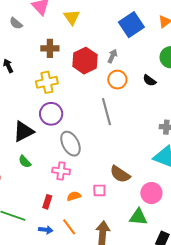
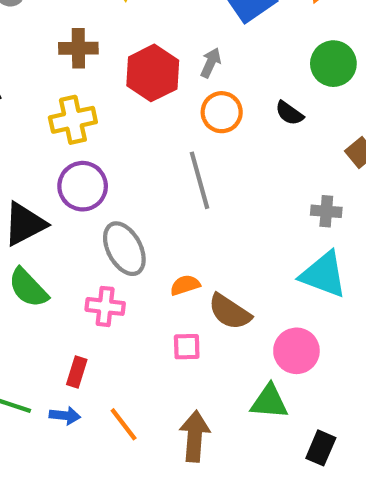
green semicircle: (25, 162) -> (28, 288), size x1.5
orange semicircle: (74, 196) -> (185, 285), moved
blue arrow: (46, 230) -> (65, 416), moved

